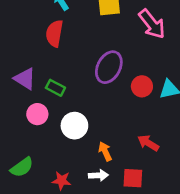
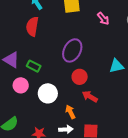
pink arrow: (152, 24) -> (103, 19), size x0.6
red circle: (142, 86) -> (80, 77), moved
red arrow: (148, 143) -> (90, 96), moved

